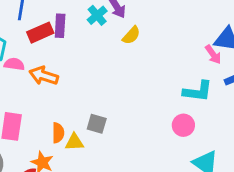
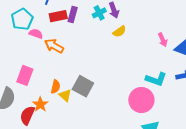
pink arrow: (213, 54) -> (163, 40), moved
gray square: (97, 124) -> (83, 86), size x1.5
pink circle: (183, 125) -> (141, 100), size x1.6
yellow triangle: (74, 142) -> (65, 95), turned 32

